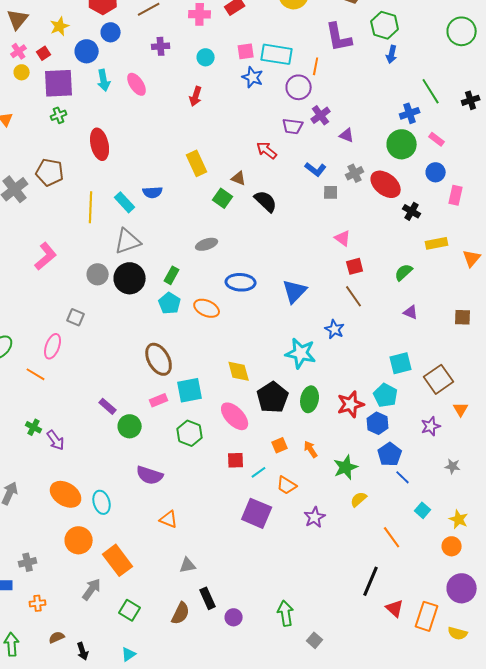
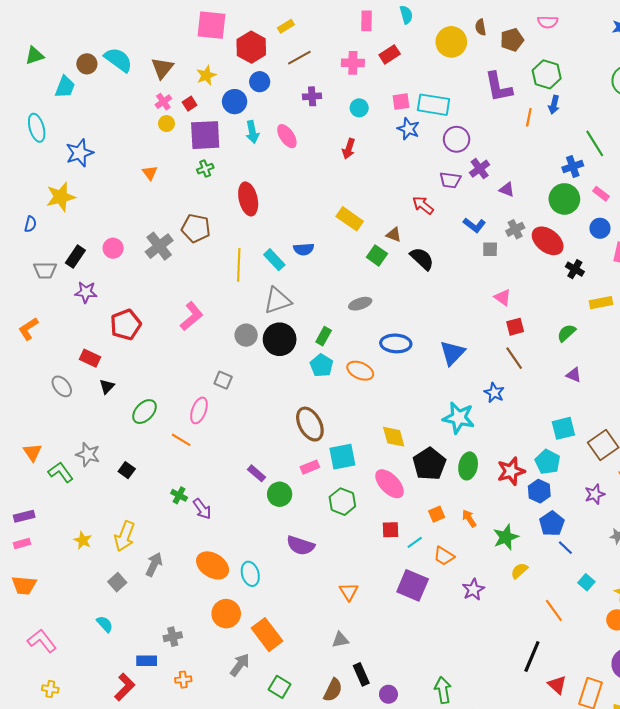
orange line: (316, 66) -> (529, 117), moved
yellow rectangle: (197, 163) -> (350, 219), turned -30
orange triangle: (169, 519) -> (349, 592), moved, turned 36

